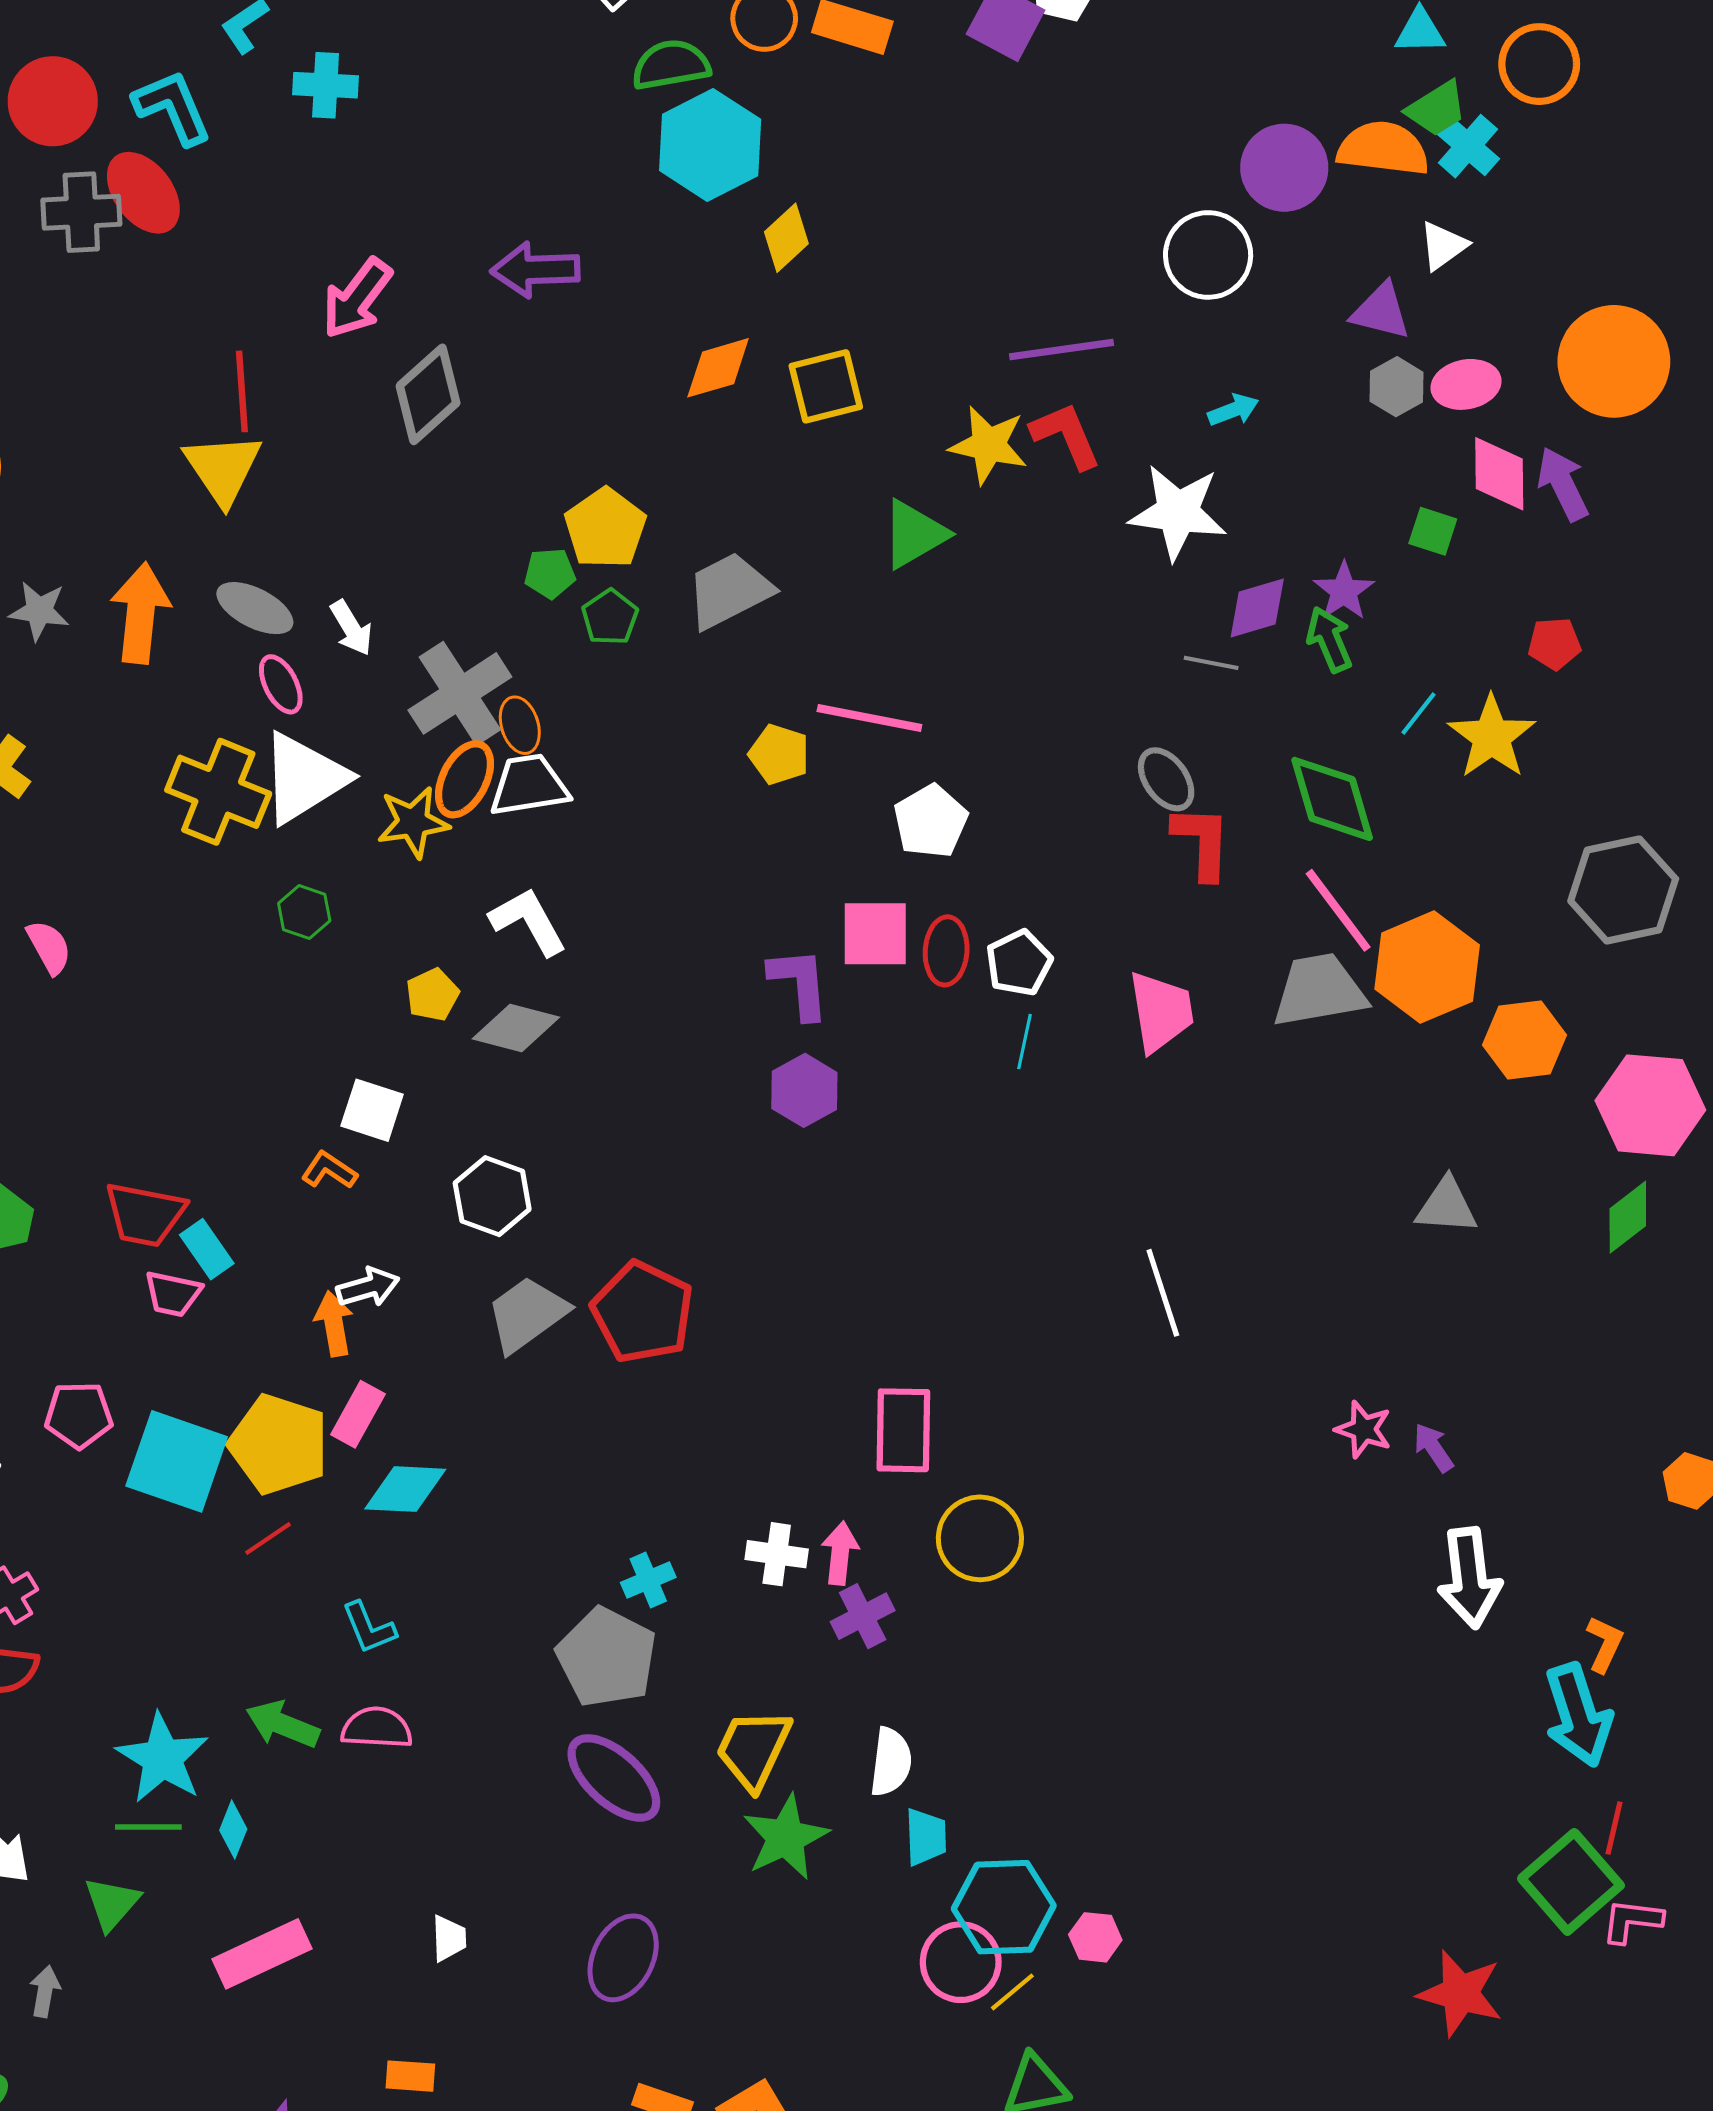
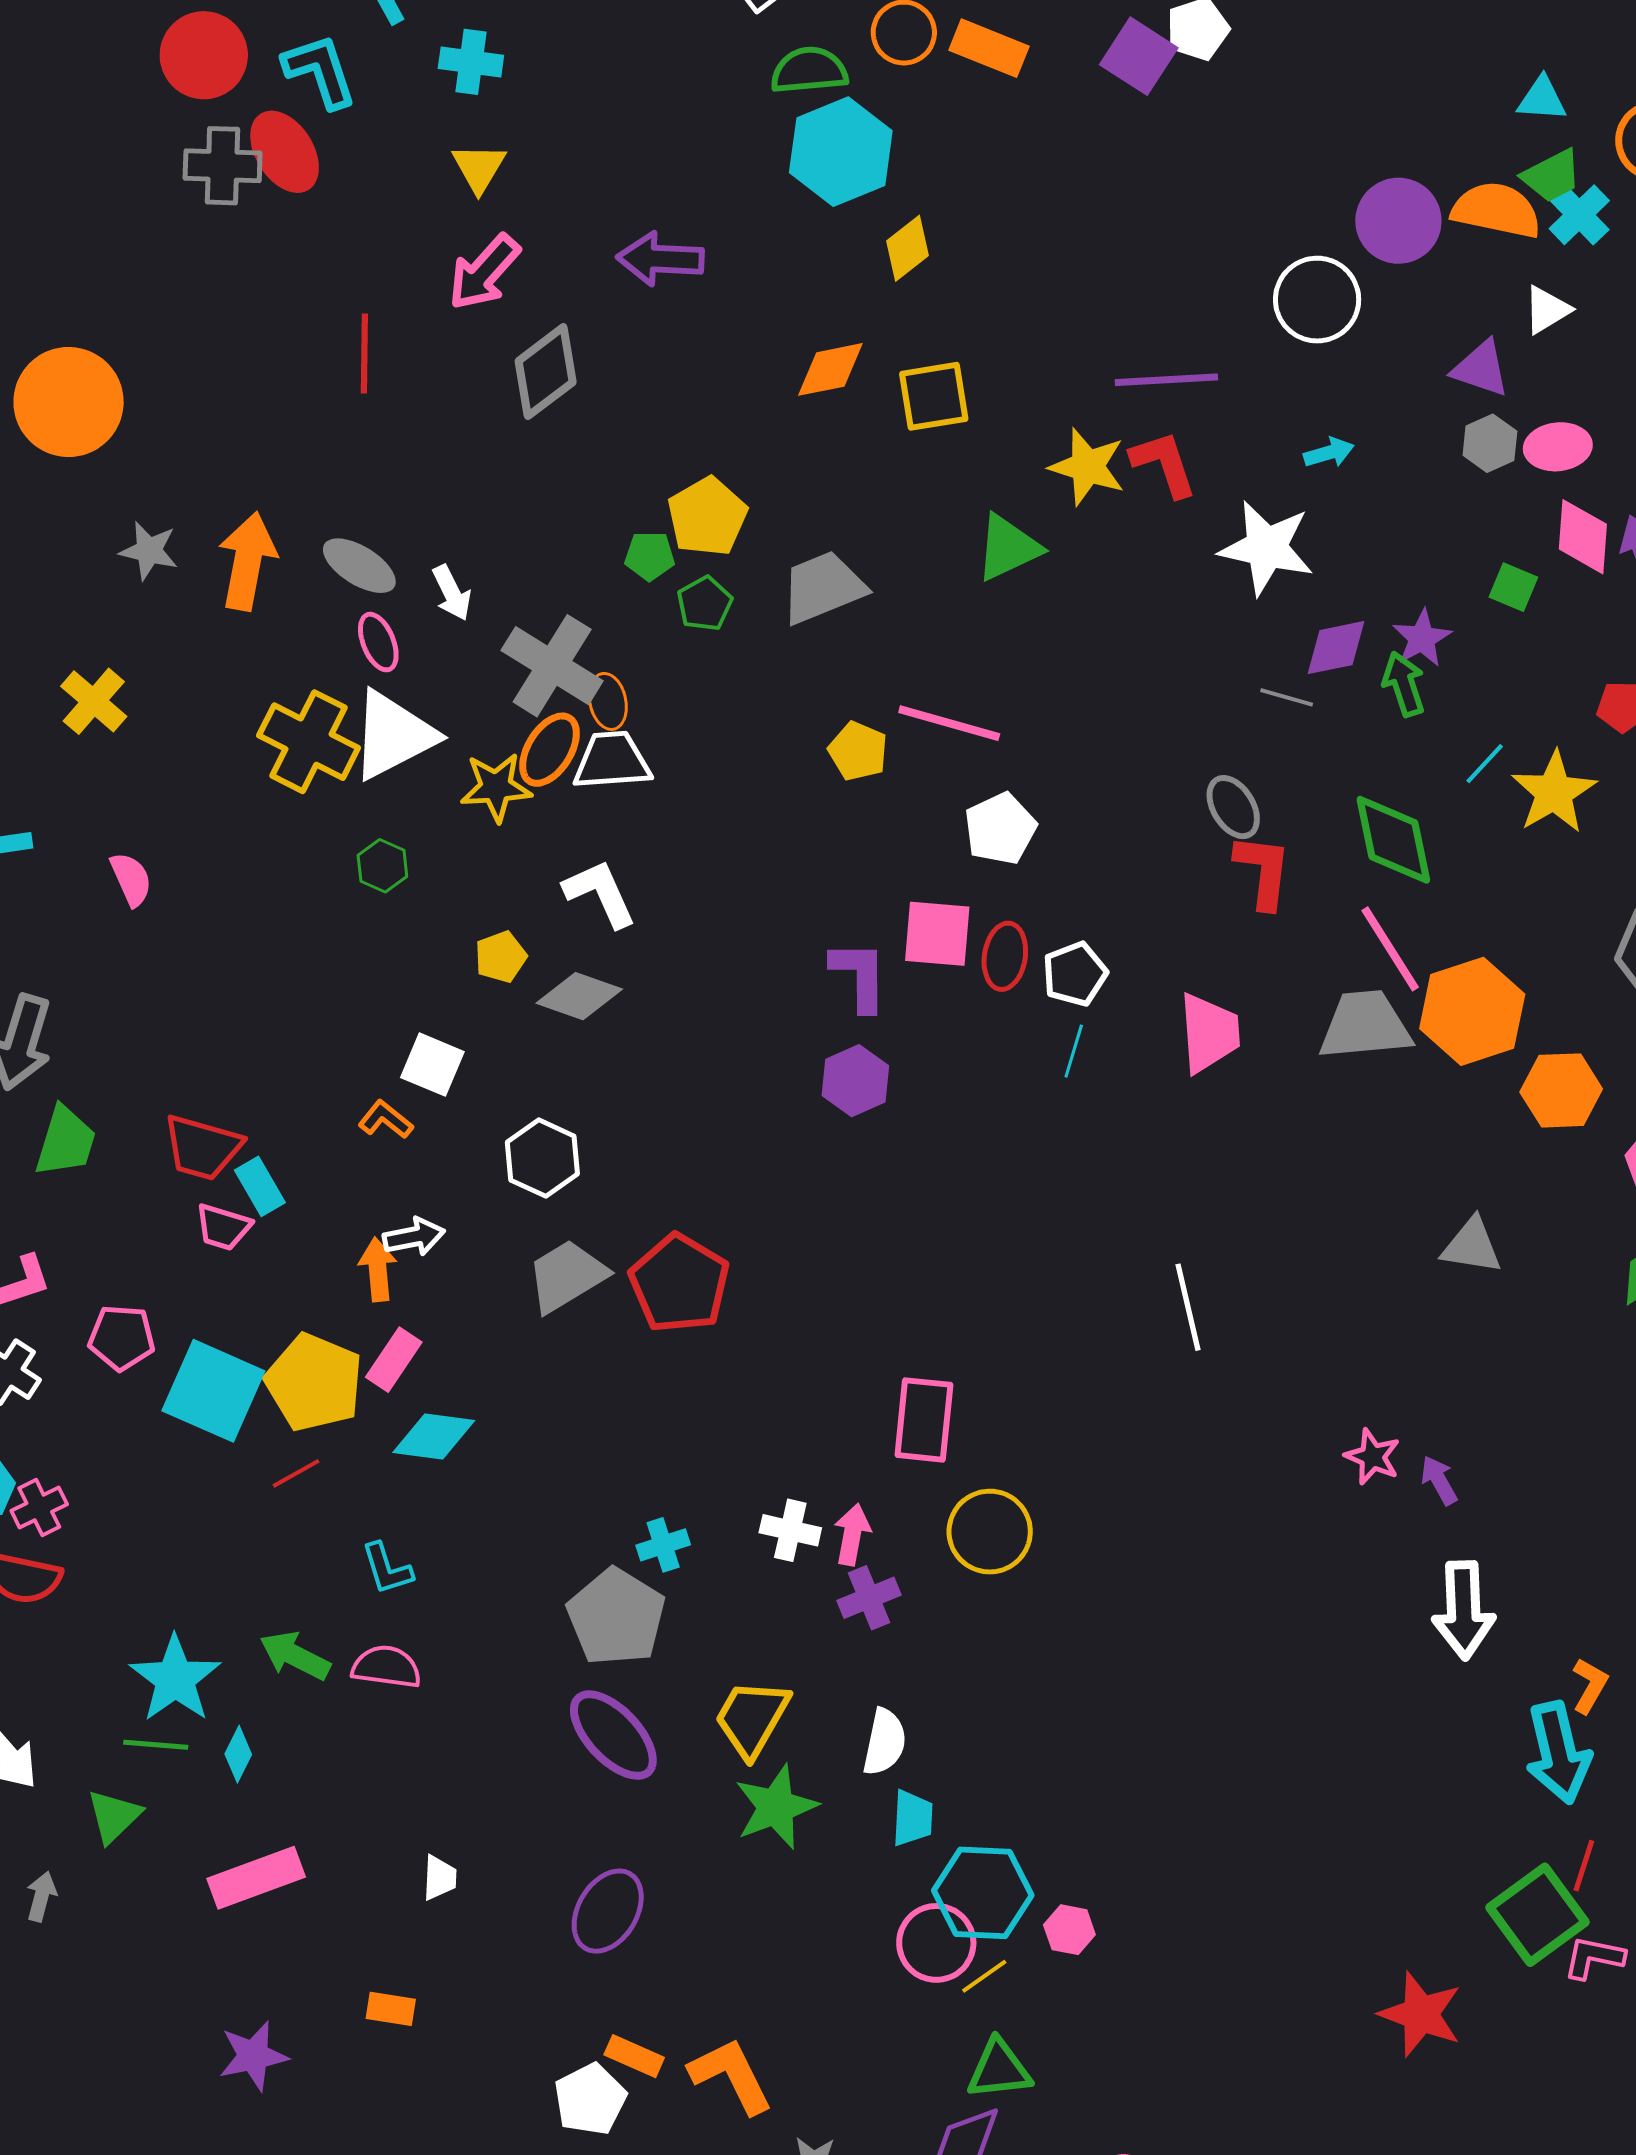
yellow triangle: (223, 469) -> (479, 168), moved, size x0.7
gray cross: (460, 693) -> (552, 666), turned -30

